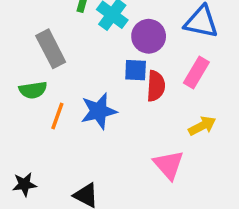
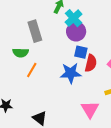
purple circle: (149, 36) -> (76, 31), moved
blue star: (99, 111) -> (71, 73), moved

